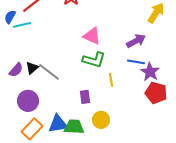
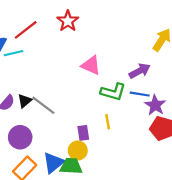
green L-shape: (94, 60) -> (113, 92), moved
yellow line: (111, 80) -> (108, 122), moved
yellow circle: (101, 120) -> (78, 151), moved
blue triangle: (58, 124) -> (53, 163), turned -30

